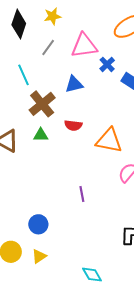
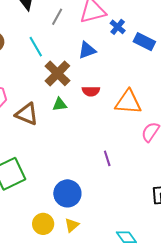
blue circle: (38, 224) -> (67, 193), size x1.4

